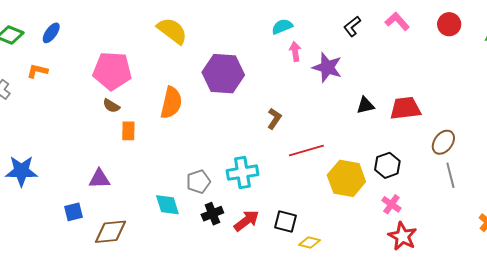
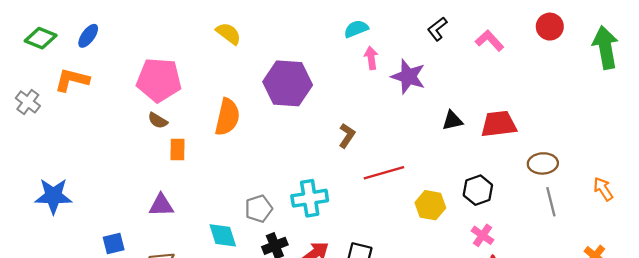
pink L-shape: (397, 21) -> (489, 40), moved
yellow semicircle: (172, 31) -> (229, 34), size x0.7
orange L-shape: (37, 71) -> (72, 80), size x1.4
brown ellipse: (443, 142) -> (543, 163), turned 50
yellow hexagon: (346, 178) -> (430, 205), size x0.7
purple triangle: (99, 179) -> (161, 205), moved

